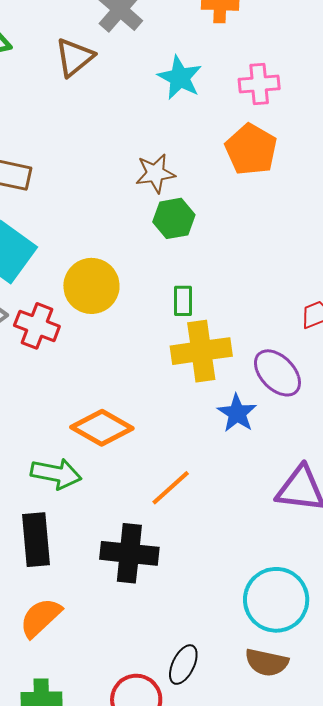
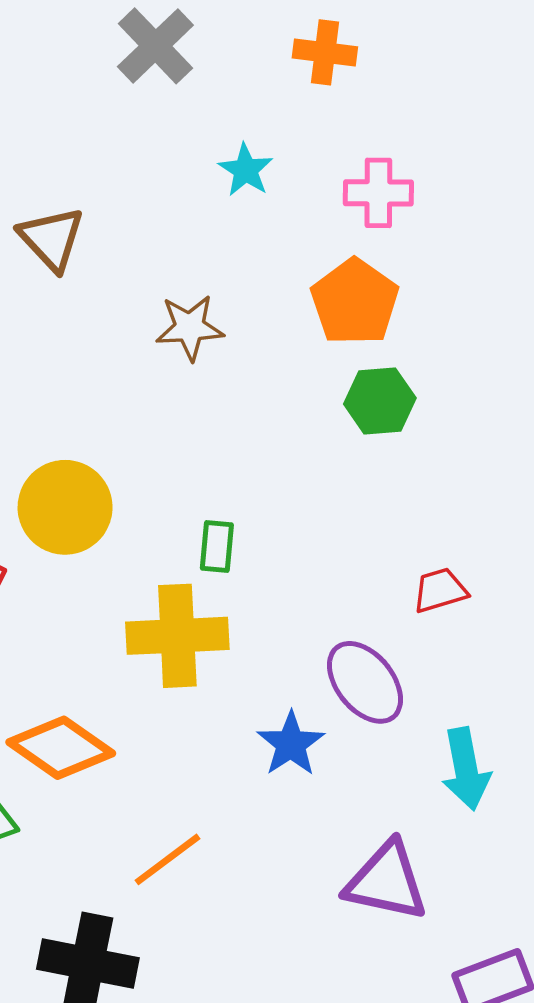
brown triangle: (74, 57) -> (52, 239), moved, turned -39
cyan star: (180, 78) -> (246, 170), size x0.7
green hexagon: (174, 218) -> (380, 401), moved
yellow cross: (201, 351) -> (177, 636), moved

